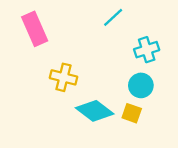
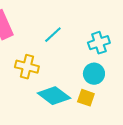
cyan line: (113, 17) -> (53, 35), moved

